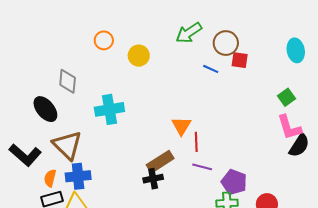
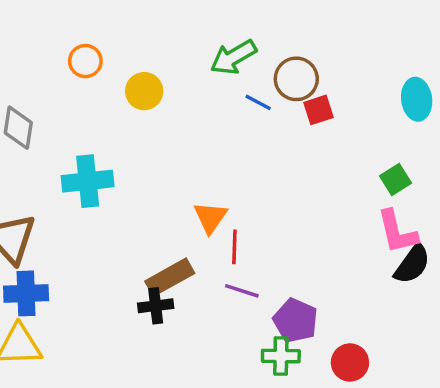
red square: (240, 60) -> (319, 110), turned -30
blue line: (211, 69) -> (258, 102), moved

